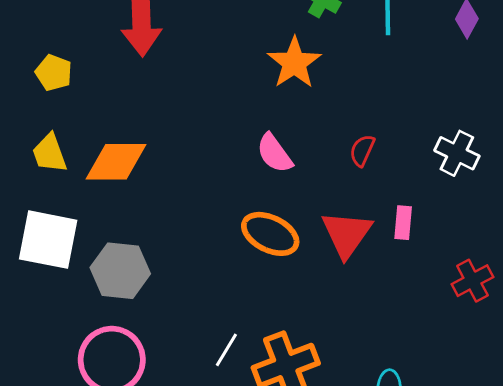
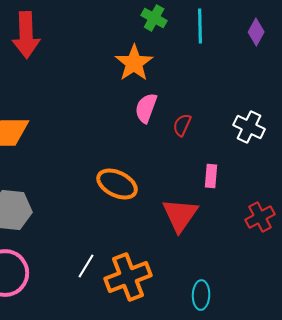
pink semicircle: (274, 153) -> (146, 108), moved, turned 56
red triangle: (347, 234) -> (180, 215), moved

